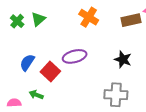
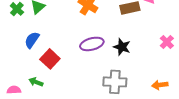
purple ellipse: (75, 56) -> (92, 44), moved
blue semicircle: (27, 62) -> (32, 40), moved

